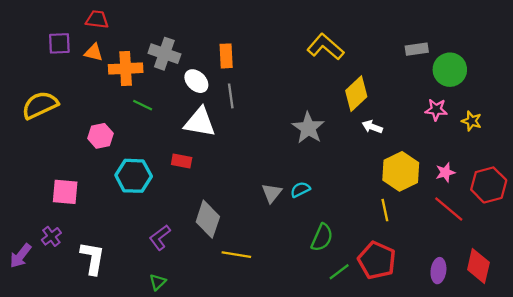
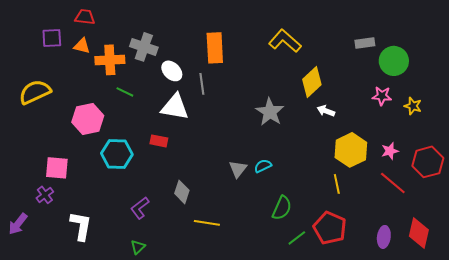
orange rectangle: (226, 56) -> (215, 48), moved, size x1.4
pink hexagon: (100, 136) -> (88, 119), size x1.4
gray diamond: (208, 219) -> (182, 192), size x0.7
purple cross: (51, 236) -> (45, 195), moved

